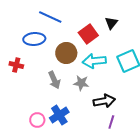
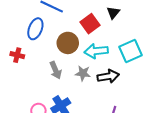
blue ellipse: (34, 39) -> (35, 29), turned -65
black arrow: (104, 101) -> (108, 76), moved

